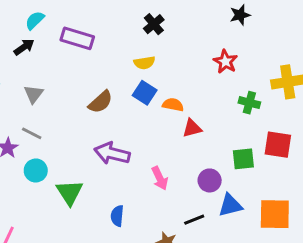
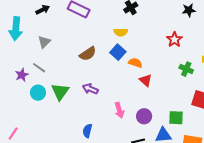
red triangle: (192, 128) -> (146, 80), turned 48
purple arrow: (112, 153) -> (90, 89), size x0.7
green square: (243, 159) -> (176, 118), moved
purple circle: (210, 180) -> (144, 116), moved
green triangle: (70, 192) -> (60, 92), moved

